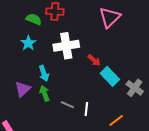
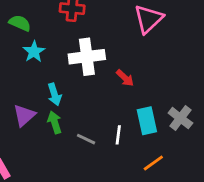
green semicircle: (34, 19) -> (20, 23), moved
cyan rectangle: (110, 76) -> (147, 121), moved, turned 30
white line: (86, 109) -> (118, 135), moved

